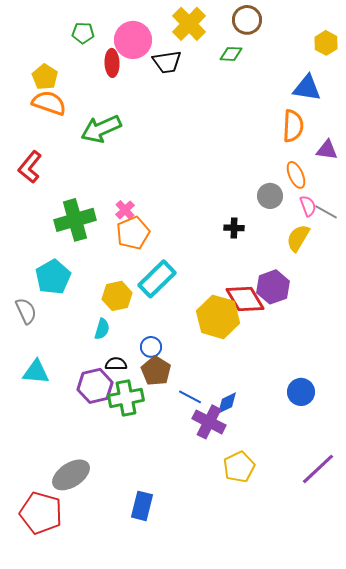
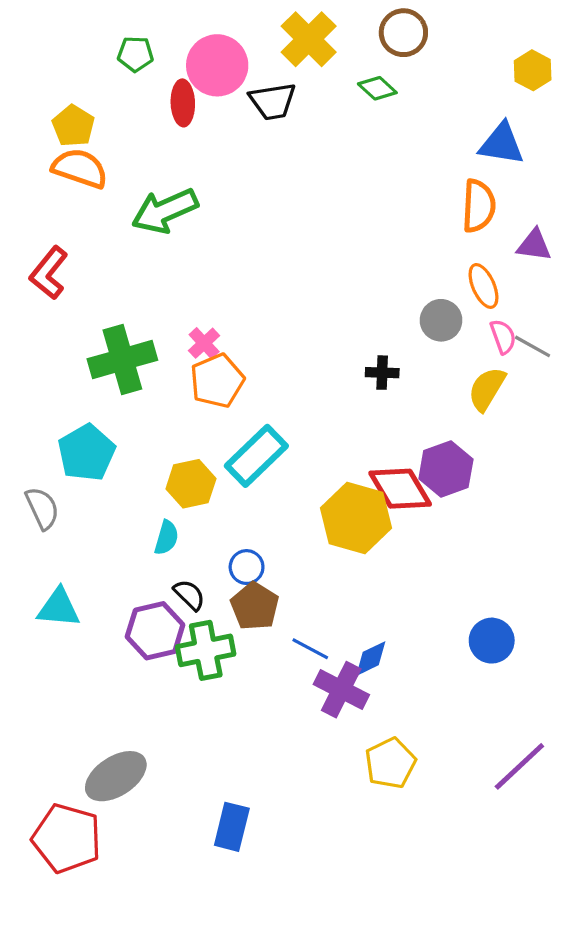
green diamond: (231, 54) -> (377, 88), turned 40
black semicircle: (116, 364) -> (189, 595), turned 45

